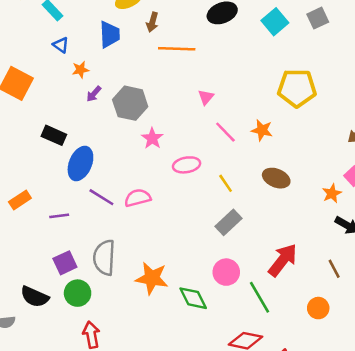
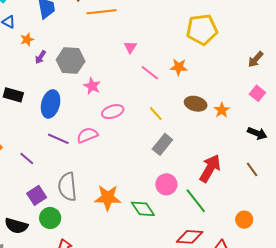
blue ellipse: (80, 163) -> (51, 104), moved
pink ellipse: (187, 165) -> (113, 112), moved
orange star: (332, 193) -> (222, 110), moved
purple line: (59, 216) -> (27, 159), turned 56
orange circle: (318, 308) -> (244, 220), moved

